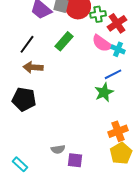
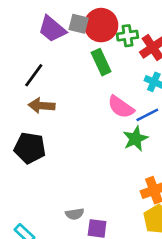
green rectangle: (64, 41) -> (101, 62), moved, turned -66
pink semicircle: (102, 43) -> (121, 107), moved

